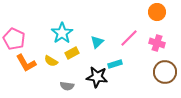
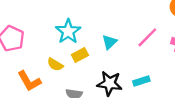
orange L-shape: (26, 63) -> (29, 81), moved
cyan rectangle: (115, 64) -> (141, 81), moved

